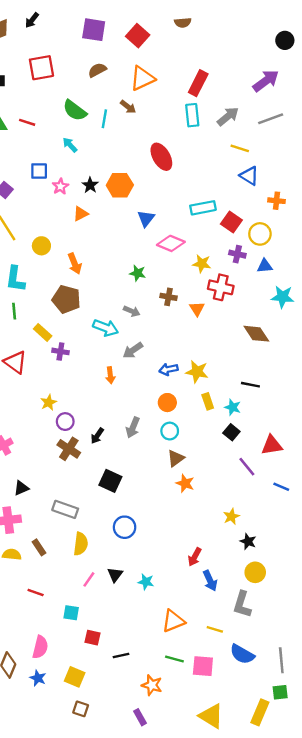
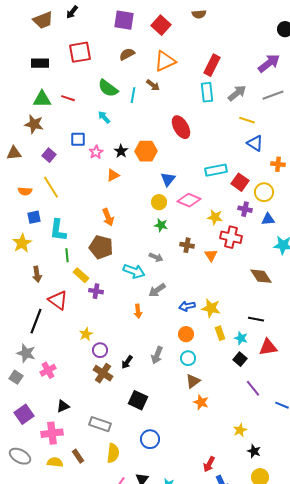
yellow circle: (41, 246) -> (159, 202), moved
green line: (14, 311) -> (67, 255), moved
red triangle: (272, 445) -> (268, 347), moved

